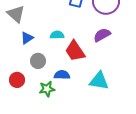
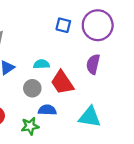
purple semicircle: (102, 35) -> (93, 64), turned -48
gray circle: (38, 61) -> (32, 88), moved

